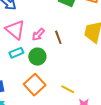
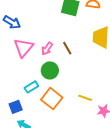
pink triangle: (15, 30) -> (24, 48), turned 40
cyan rectangle: (16, 53) -> (31, 87), moved

